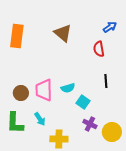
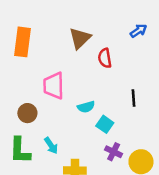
brown triangle: (63, 33) -> (80, 38), turned 36
red semicircle: (99, 49) -> (105, 58), moved
pink trapezoid: (44, 90) -> (54, 86), moved

